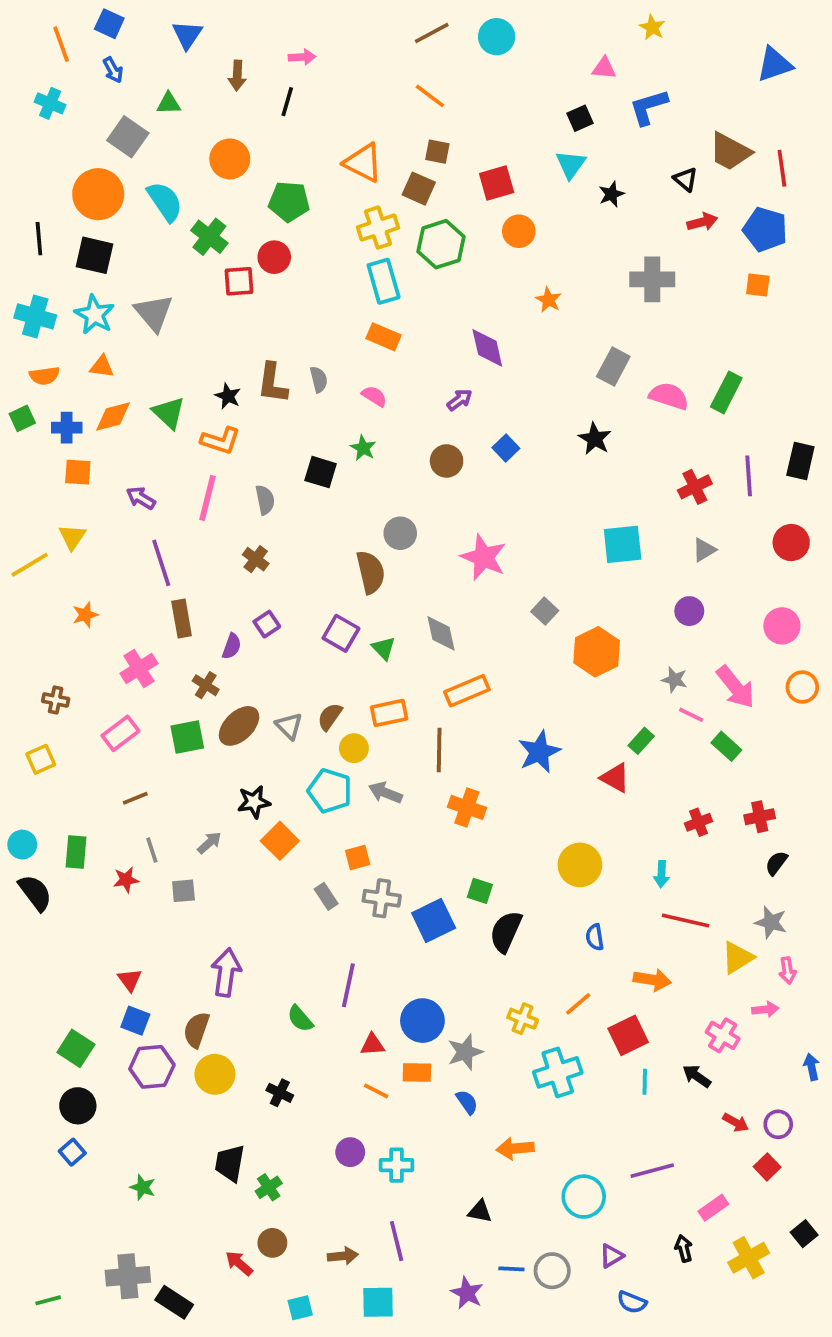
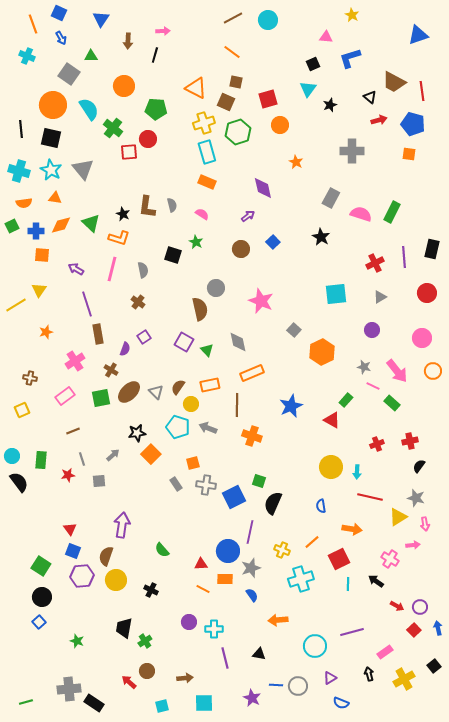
yellow circle: (580, 865) -> (331, 467), moved
purple line: (348, 985) -> (250, 532), moved
blue arrow: (812, 1067) -> (438, 628), moved
purple line: (397, 1241) -> (225, 658), moved

